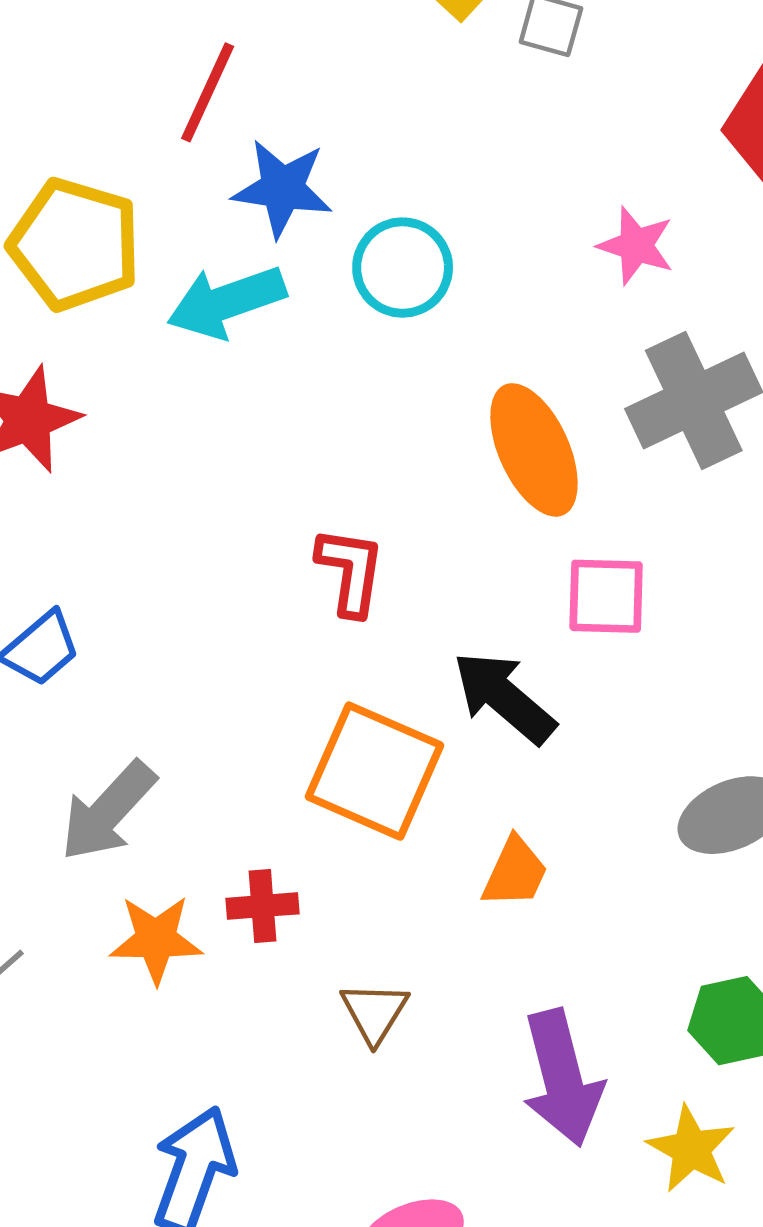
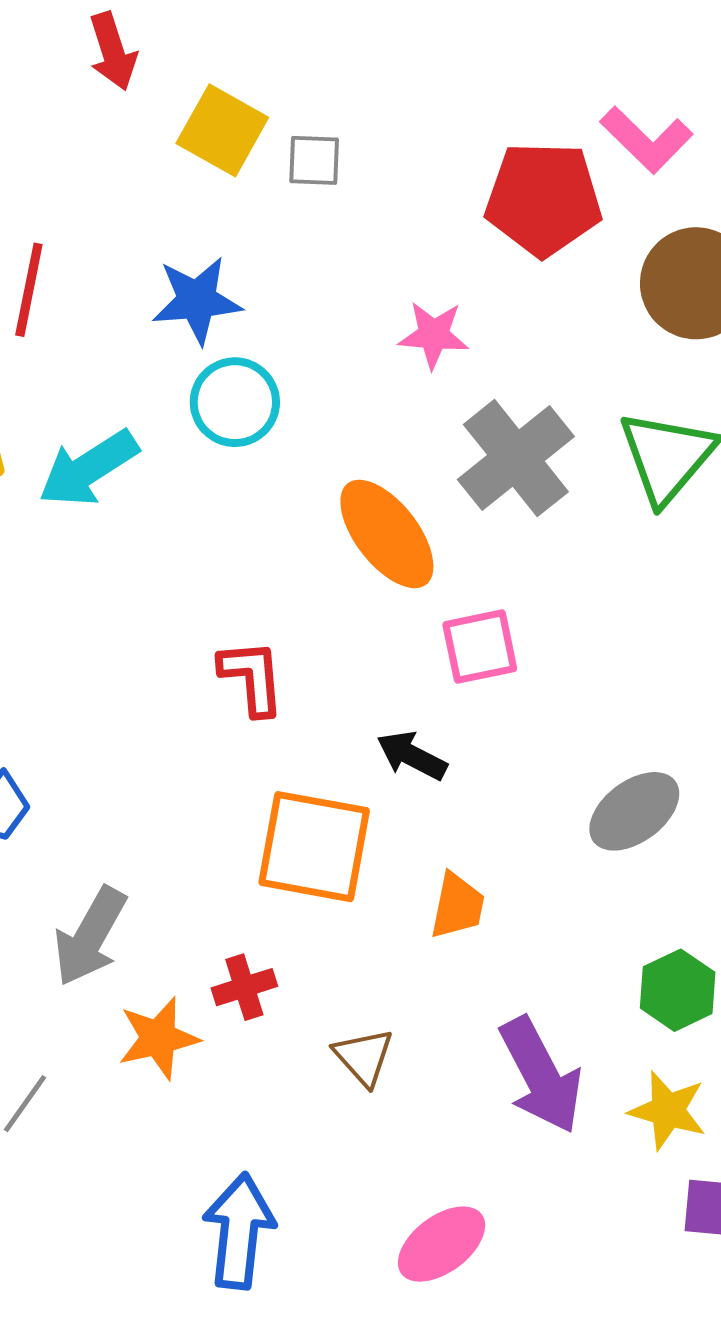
blue star: (282, 188) -> (197, 300), moved
black arrow: (504, 697) -> (412, 756), size x0.7

